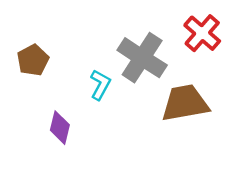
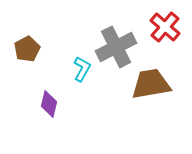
gray cross: (142, 58) -> (116, 47), turned 30

